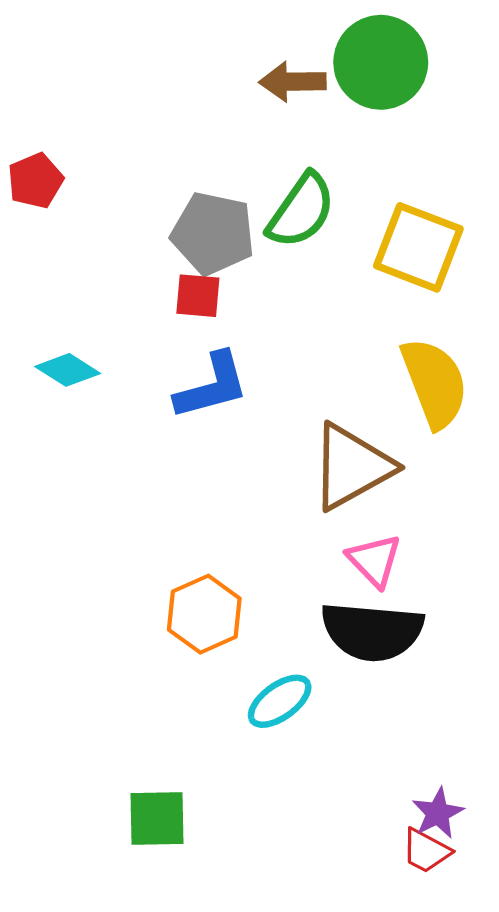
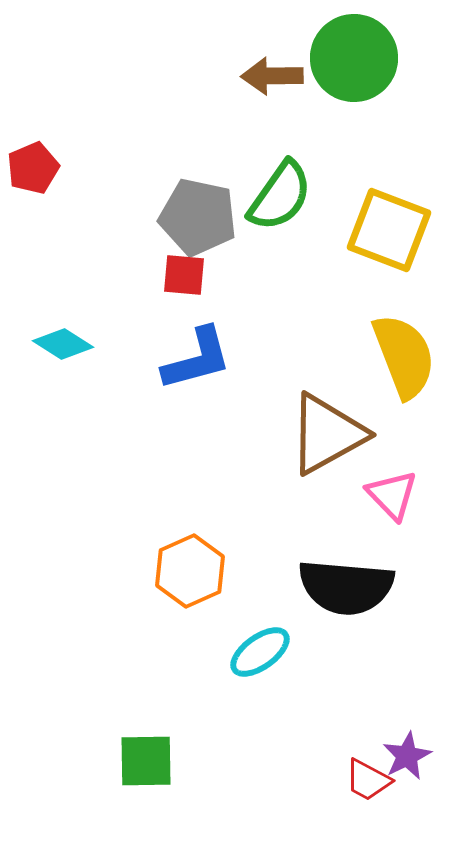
pink triangle: (374, 560) -> (392, 495), moved
red trapezoid: (426, 851) -> (368, 780), moved

